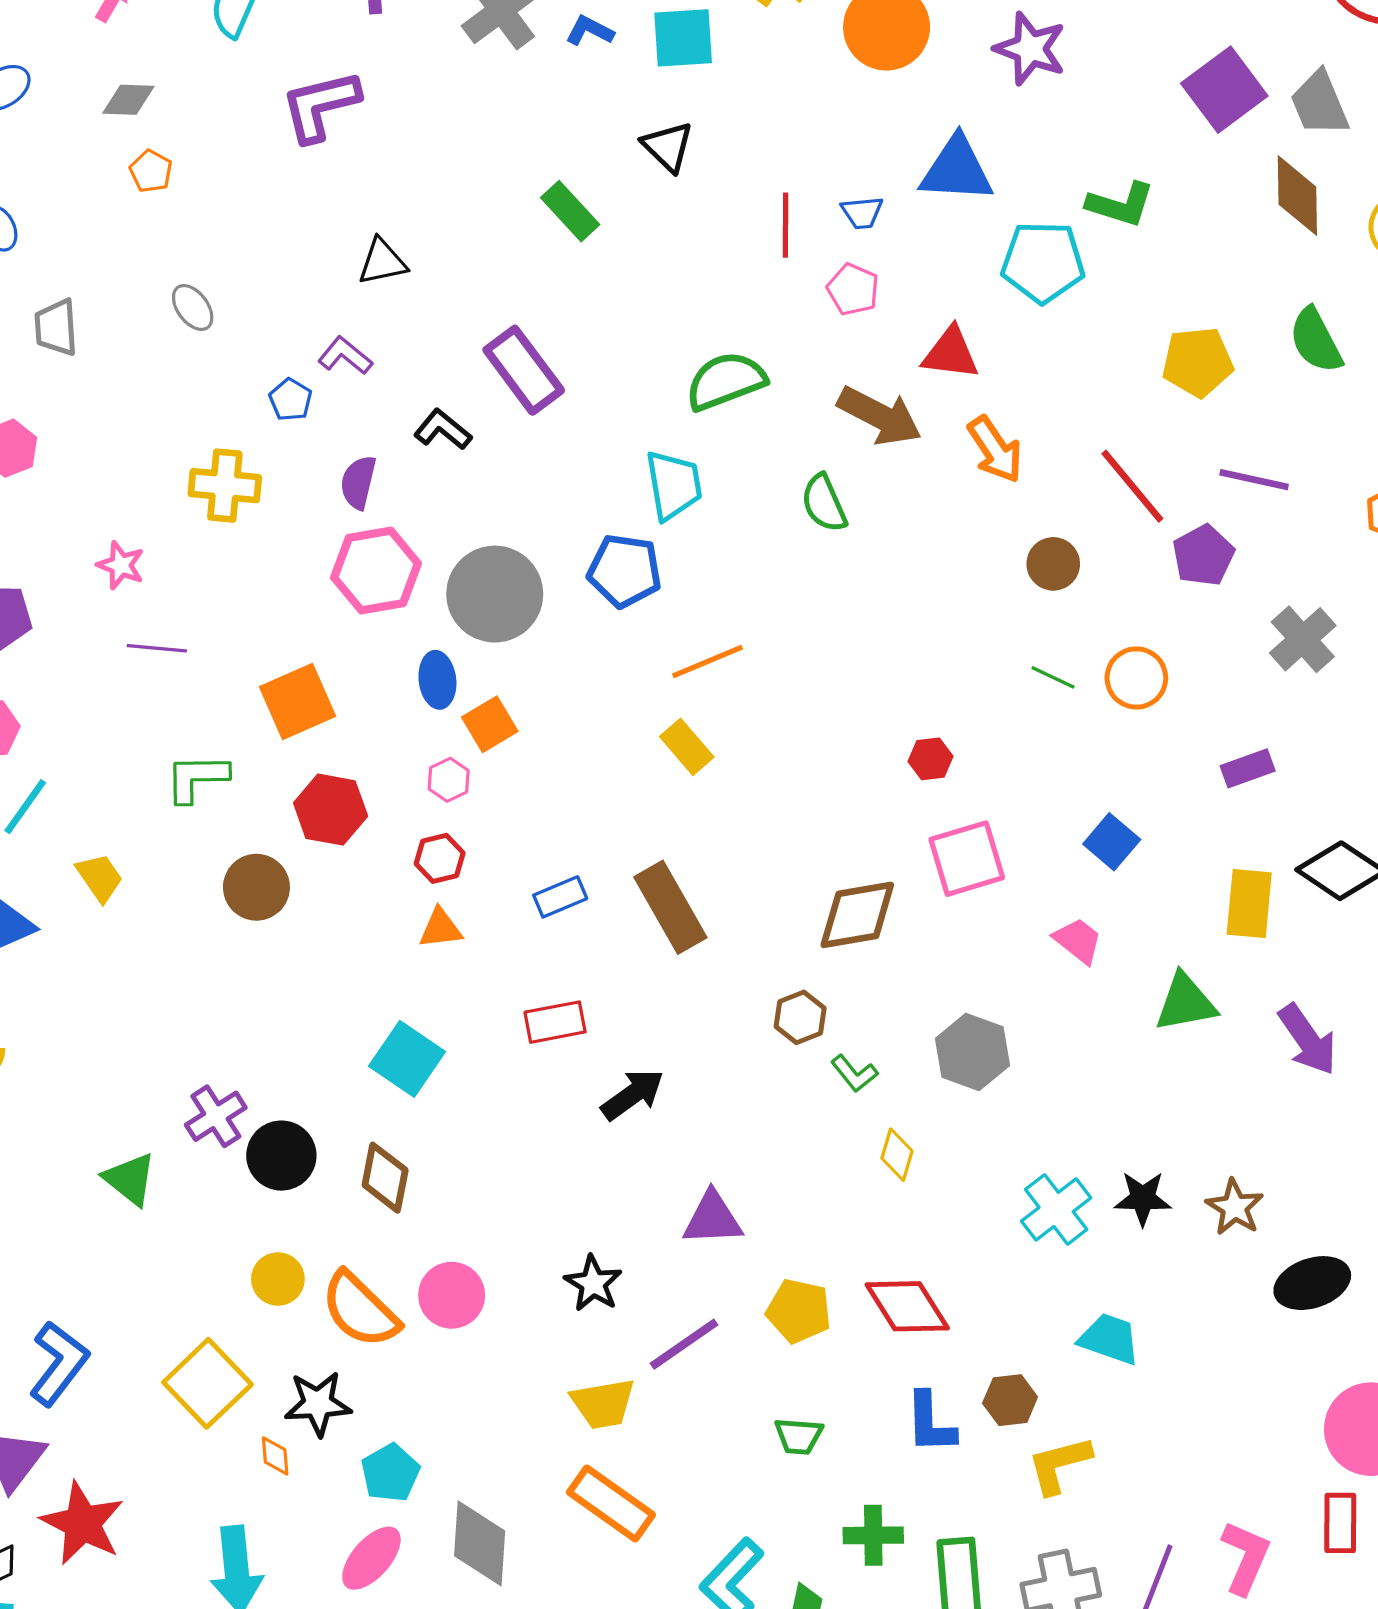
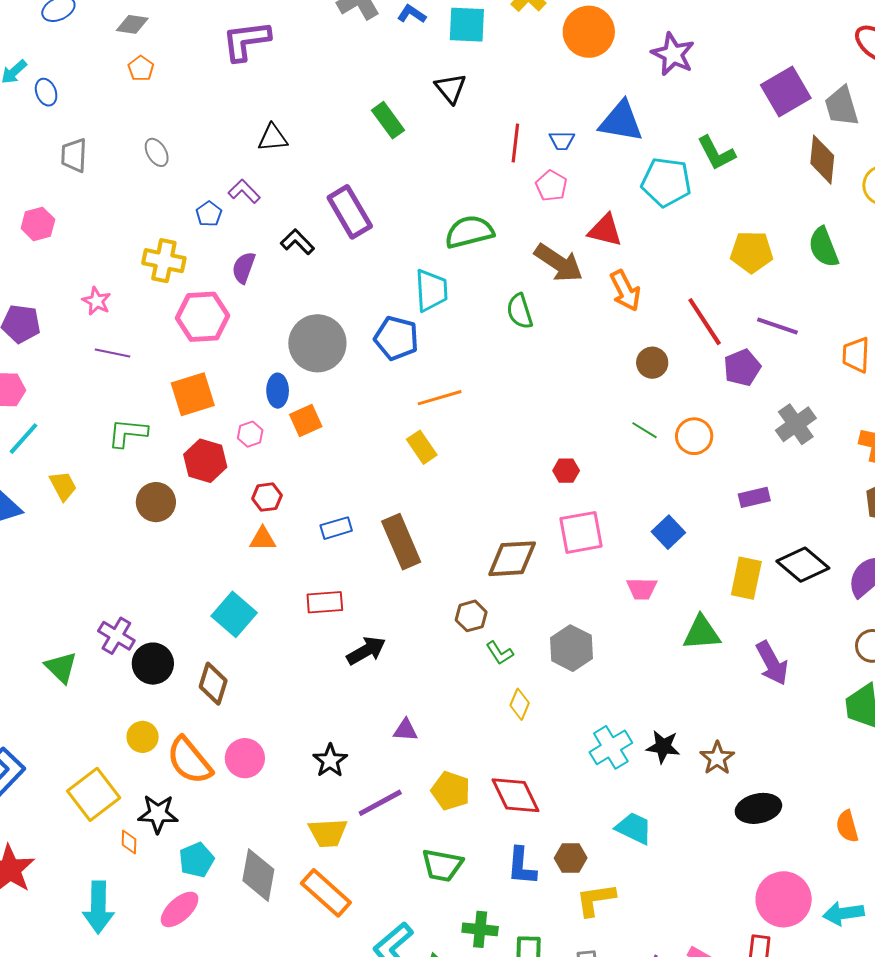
green L-shape: (1121, 204) -> (716, 153), turned 39
pink hexagon: (376, 570) -> (203, 317), moved
pink hexagon: (449, 780) -> (250, 434), moved
pink trapezoid: (1078, 941) -> (642, 589), turned 136
purple cross: (216, 1116) -> (116, 636), turned -33
purple triangle: (713, 1219) -> (406, 730), size x0.7
green trapezoid: (799, 1436) -> (442, 865), size x1.4
gray diamond: (480, 1543) -> (258, 875), moved

